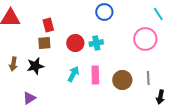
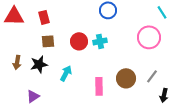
red rectangle: (48, 25) -> (44, 17), moved
cyan arrow: (73, 74) -> (66, 73), moved
pink rectangle: (95, 75) -> (99, 86), moved
gray line: (148, 78) -> (152, 76), turned 40

